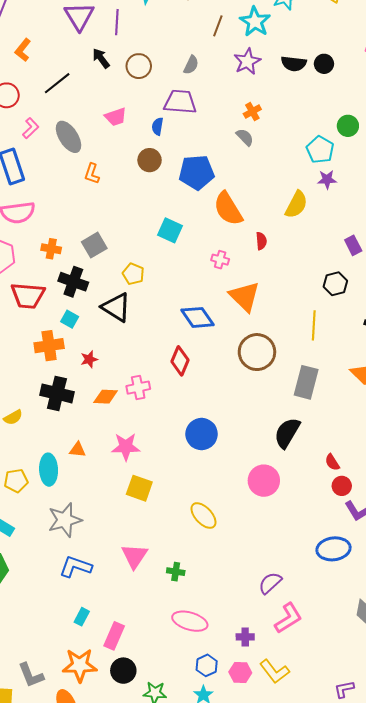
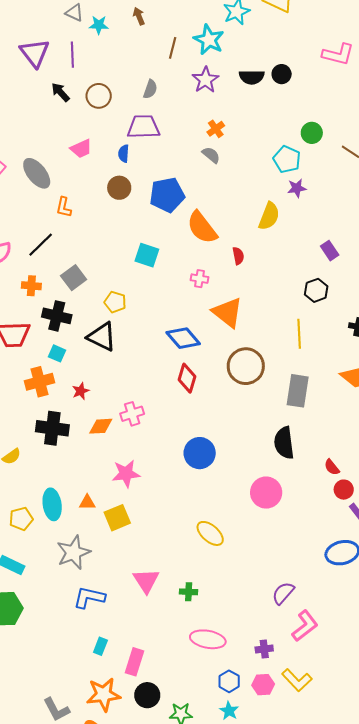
black line: (57, 83) -> (41, 245), moved
red diamond: (180, 361) -> (187, 378), moved
black semicircle: (287, 433) -> (284, 443), turned -32
orange triangle: (78, 450) -> (87, 502), moved
yellow square: (139, 488) -> (117, 518), moved, turned -36

